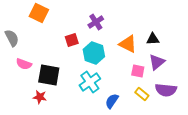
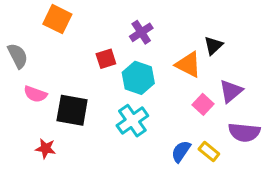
black triangle: (153, 39) -> (213, 46), moved, turned -40
pink square: (138, 71) -> (203, 104), turned 32
yellow rectangle: (142, 94) -> (209, 151), moved
red star: (40, 97) -> (46, 148), moved
blue semicircle: (112, 101) -> (181, 151), moved

